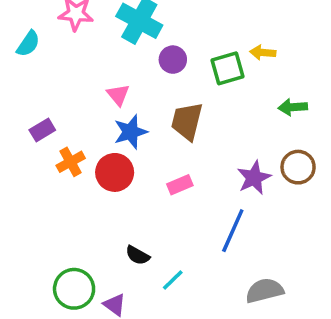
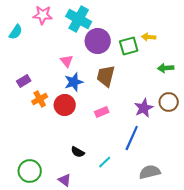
purple circle: (173, 60) -> (98, 41), size x1.6
cyan line: (173, 280) -> (105, 162), moved
green circle: (74, 289) -> (30, 171), moved

